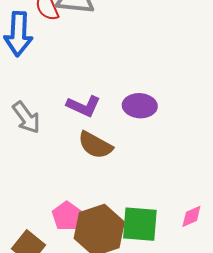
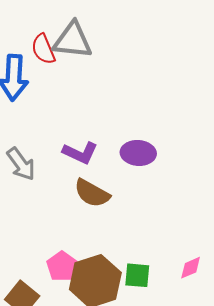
green square: (140, 224) -> (137, 275), size x0.7

